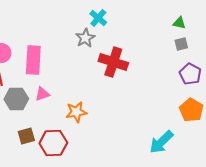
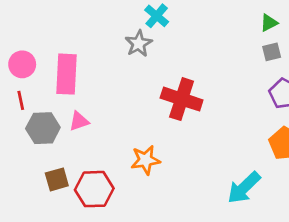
green triangle: (179, 23) -> (269, 23), turned -40
red cross: (113, 62) -> (182, 99), moved
orange star: (76, 112) -> (146, 160), moved

